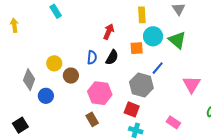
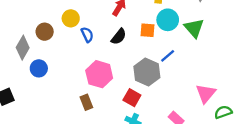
blue semicircle: (92, 57) -> (87, 35), moved, turned -40
yellow circle: (54, 63) -> (71, 18), moved
brown circle: (71, 76) -> (45, 32), moved
pink triangle: (191, 84) -> (206, 93), moved

